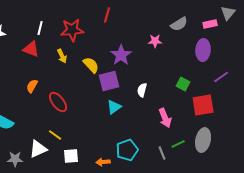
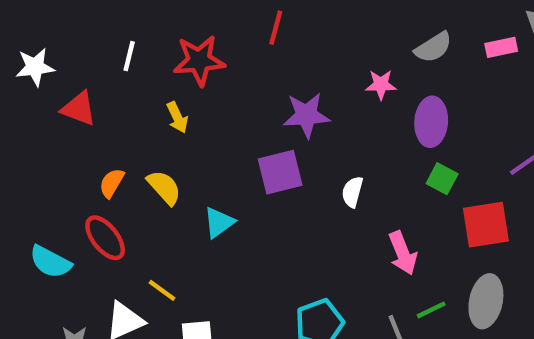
red triangle: (31, 49) -> (79, 109), moved
purple ellipse: (203, 50) -> (431, 122), moved
purple star: (121, 55) -> (306, 115), turned 30
yellow semicircle: (91, 65) -> (164, 187), moved
red ellipse: (58, 102) -> (105, 238), moved
cyan triangle: (114, 107) -> (219, 222), moved

